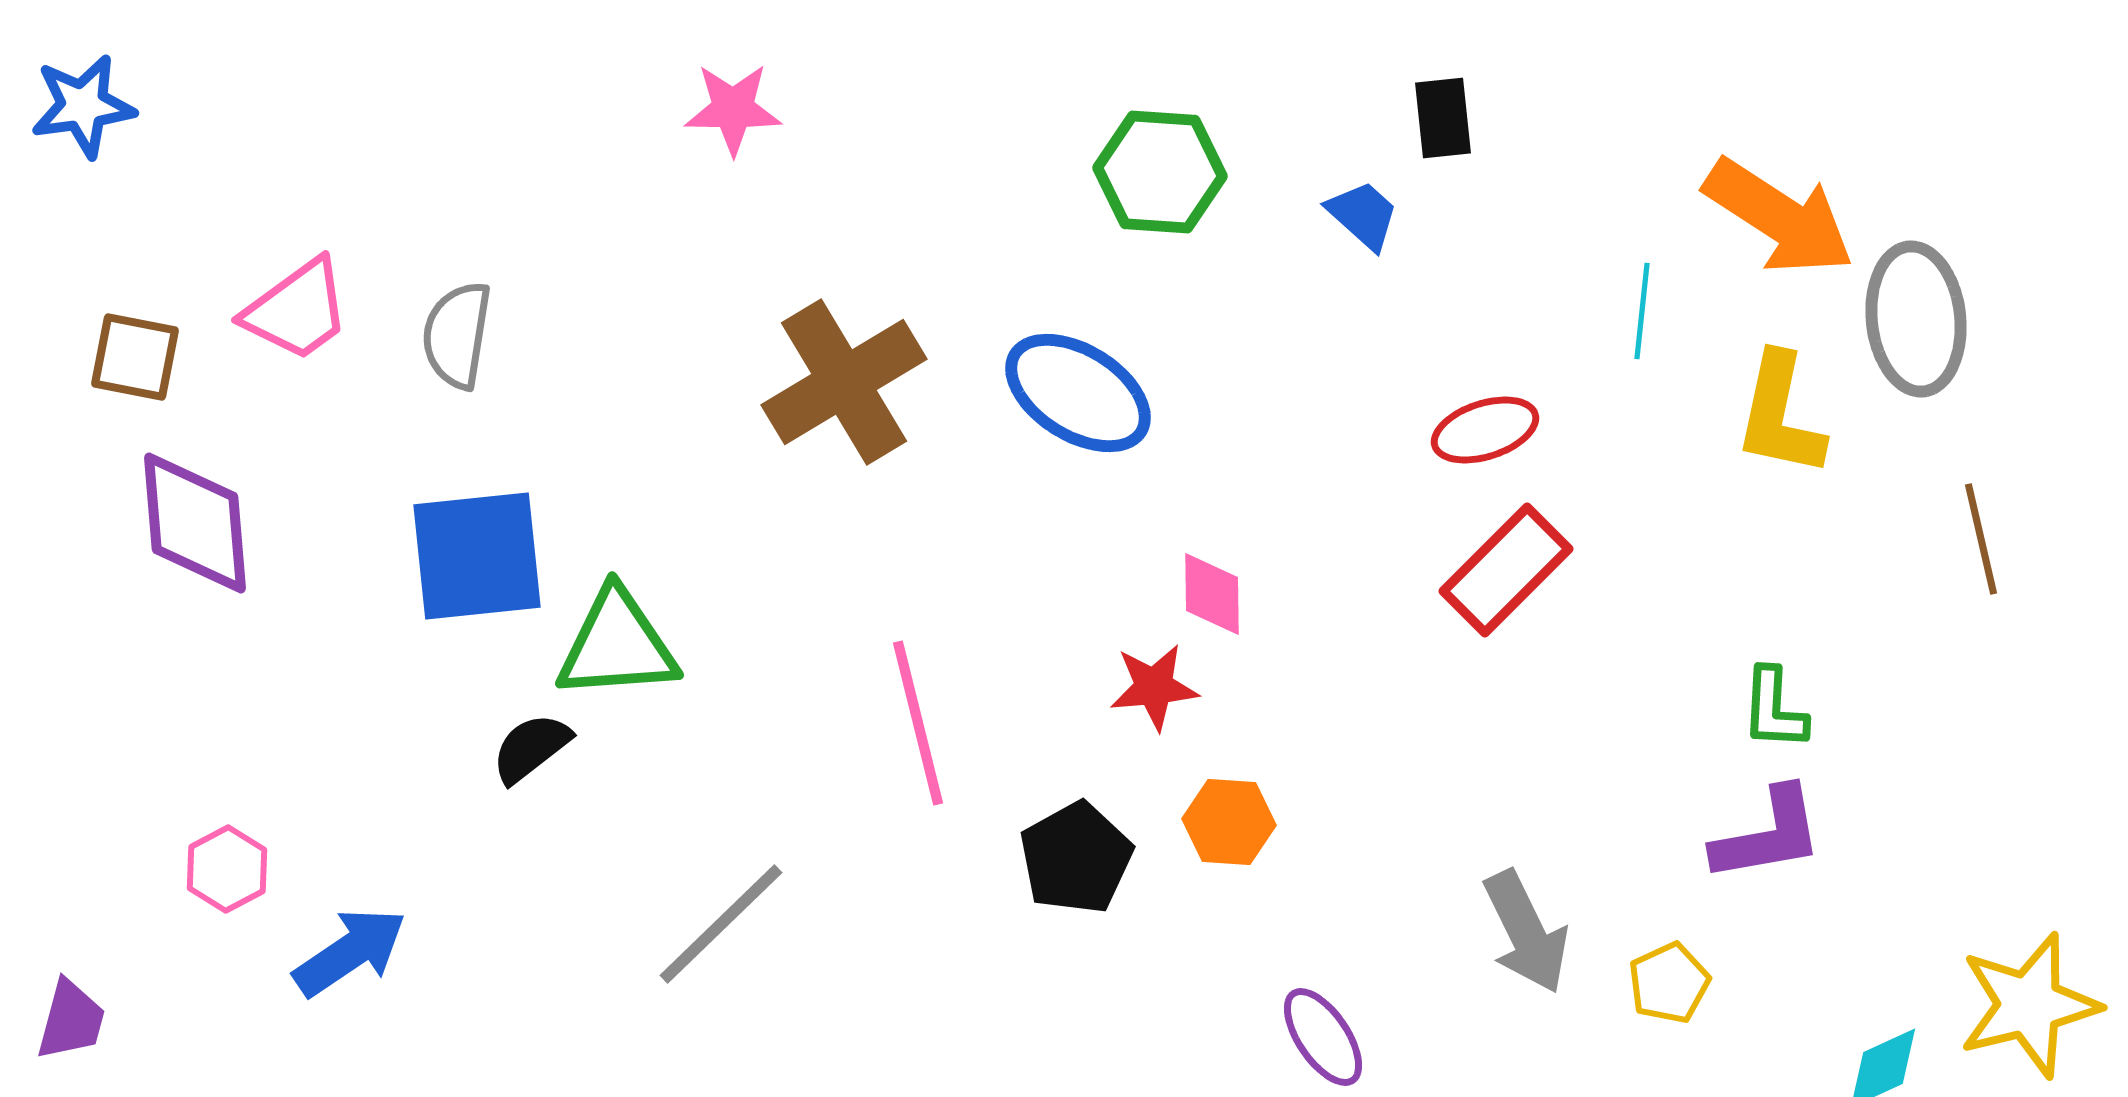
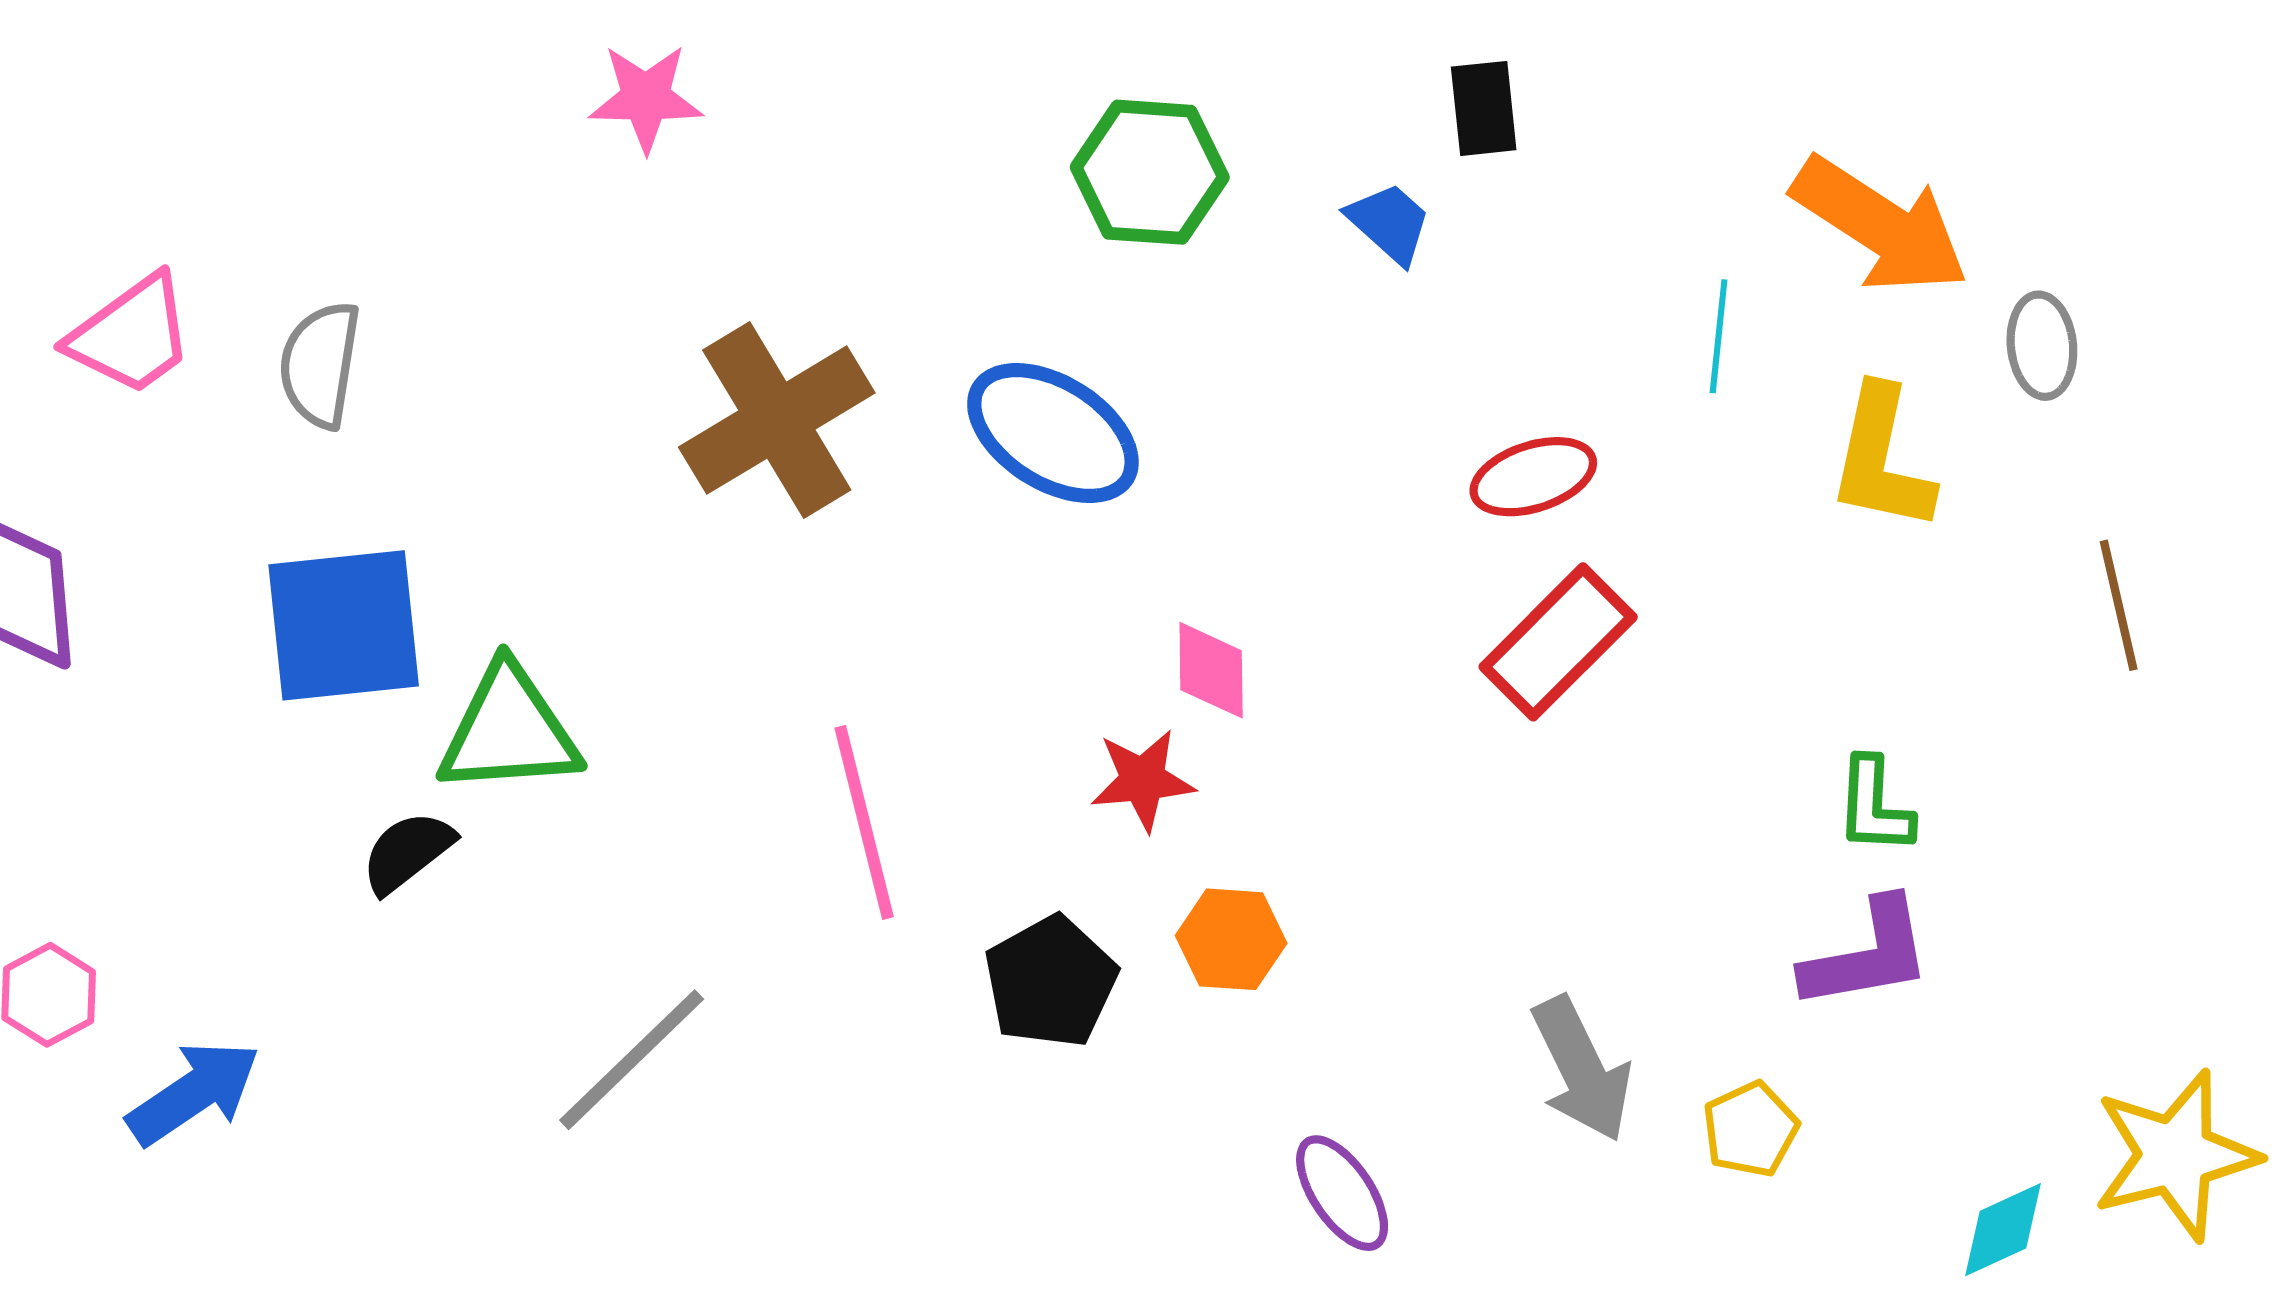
gray ellipse: (1916, 319) -> (2042, 346), size x0.6

